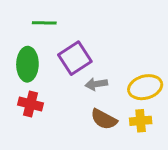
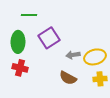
gray arrow: (96, 84) -> (73, 55), moved
yellow cross: (141, 121) -> (100, 79), moved

